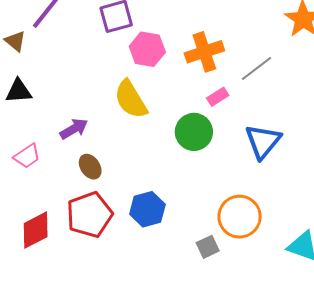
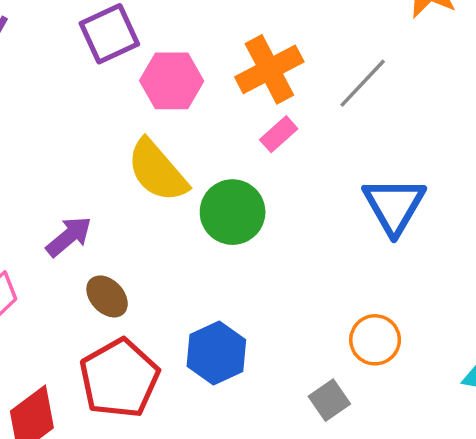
pink rectangle: (218, 97) -> (279, 134), moved
green circle: (194, 132) -> (233, 212), moved
orange circle: (240, 217) -> (375, 340), size x0.7

